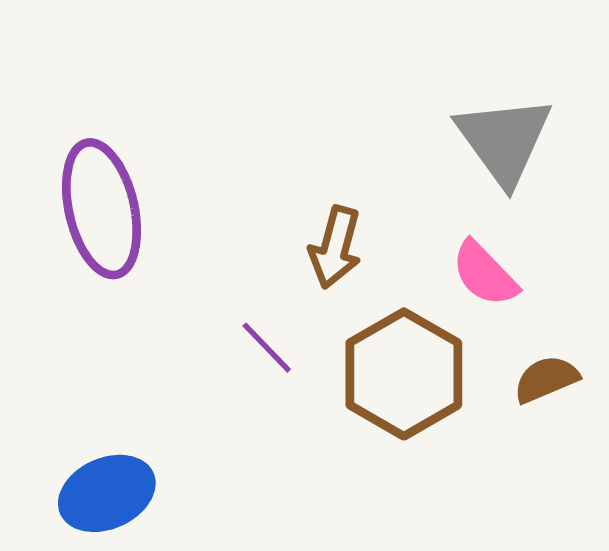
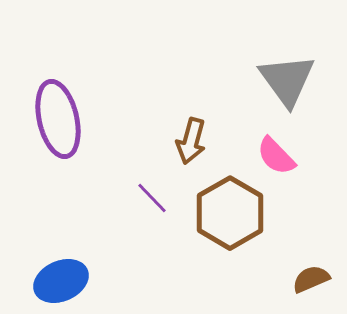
brown semicircle: (546, 379) -> (311, 279), moved

